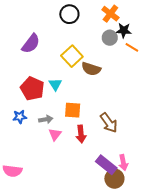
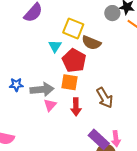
yellow square: (72, 56) -> (73, 28), turned -30
cyan triangle: (55, 84) -> (55, 46), moved
red pentagon: (32, 89) -> (74, 61), moved
gray arrow: (46, 119) -> (42, 89), size x1.6

